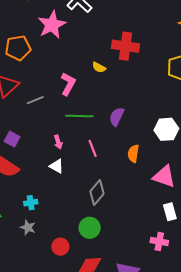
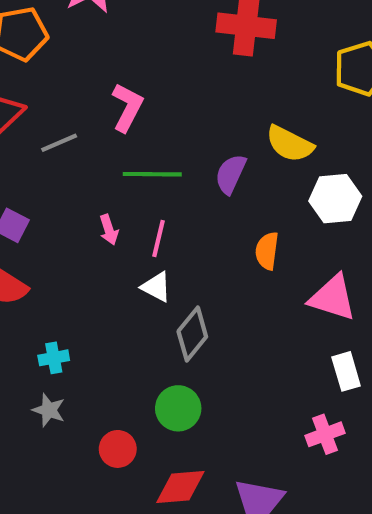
yellow semicircle: (99, 67) -> (290, 144), moved, size x1.6
pink line: (93, 148) -> (159, 238), moved, turned 36
white triangle: (57, 166) -> (156, 287), moved
pink cross: (159, 242) -> (325, 434), turned -30

